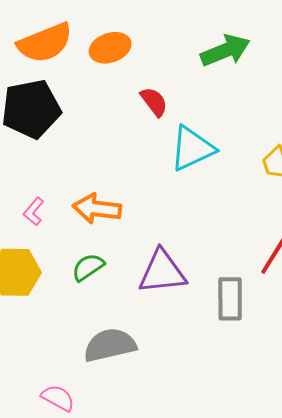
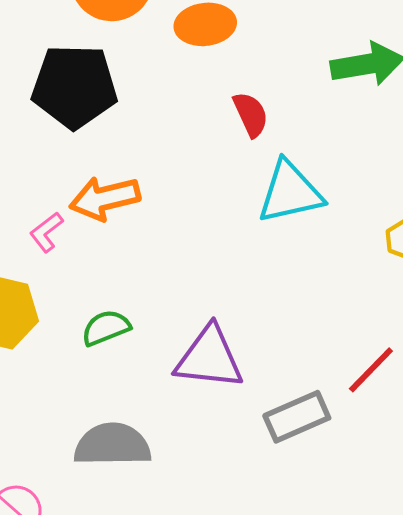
orange arrow: (97, 209) -> (105, 198), moved, turned -33
gray rectangle: (230, 299) -> (297, 417), turned 54

